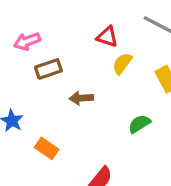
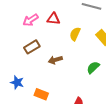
red triangle: (107, 37) -> (54, 19), moved
pink arrow: (27, 41) -> (31, 20), moved

